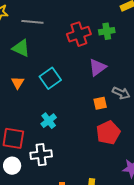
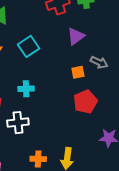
cyan cross: (49, 121) -> (26, 89), turned 35

